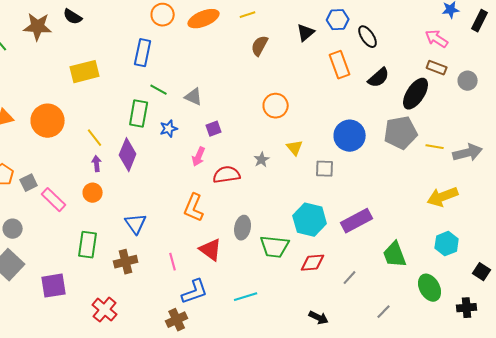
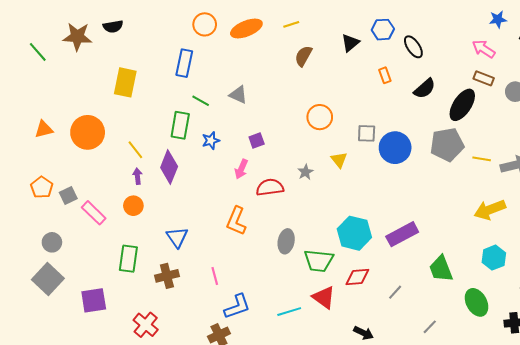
black semicircle: (73, 17) -> (113, 26), turned -42
orange rectangle: (340, 65) -> (385, 75), size x0.6
yellow rectangle: (85, 72) -> (125, 82), turned -64
gray triangle: (194, 97) -> (238, 95), moved
gray square: (325, 169) -> (367, 133), moved
red triangle: (211, 250) -> (324, 297), moved

